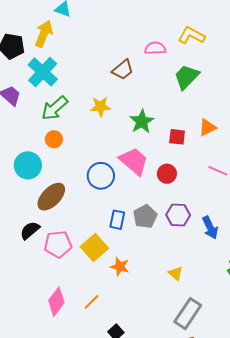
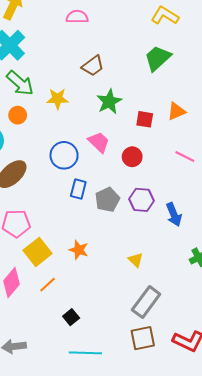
pink semicircle: (155, 48) -> (77, 17), moved
brown trapezoid: (123, 70) -> (93, 66), moved
yellow star: (101, 107) -> (57, 99), moved
green arrow: (55, 108) -> (20, 83), turned -100
pink trapezoid: (134, 161) -> (99, 142), size x0.7
blue rectangle: (117, 220) -> (78, 189), moved
yellow square: (94, 247) -> (37, 252), moved

